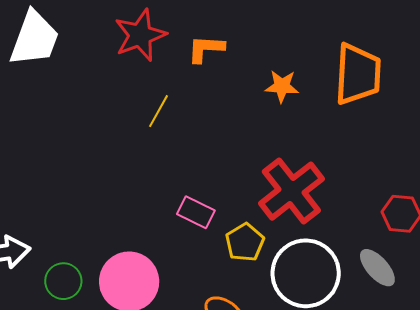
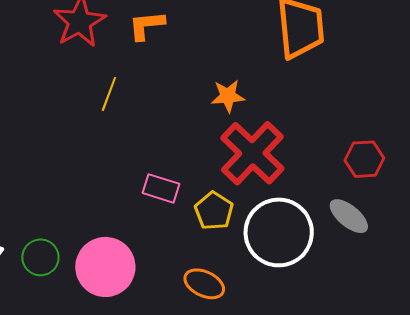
orange star: (282, 86) -> (228, 96), moved
green circle: (63, 281) -> (40, 257), moved

